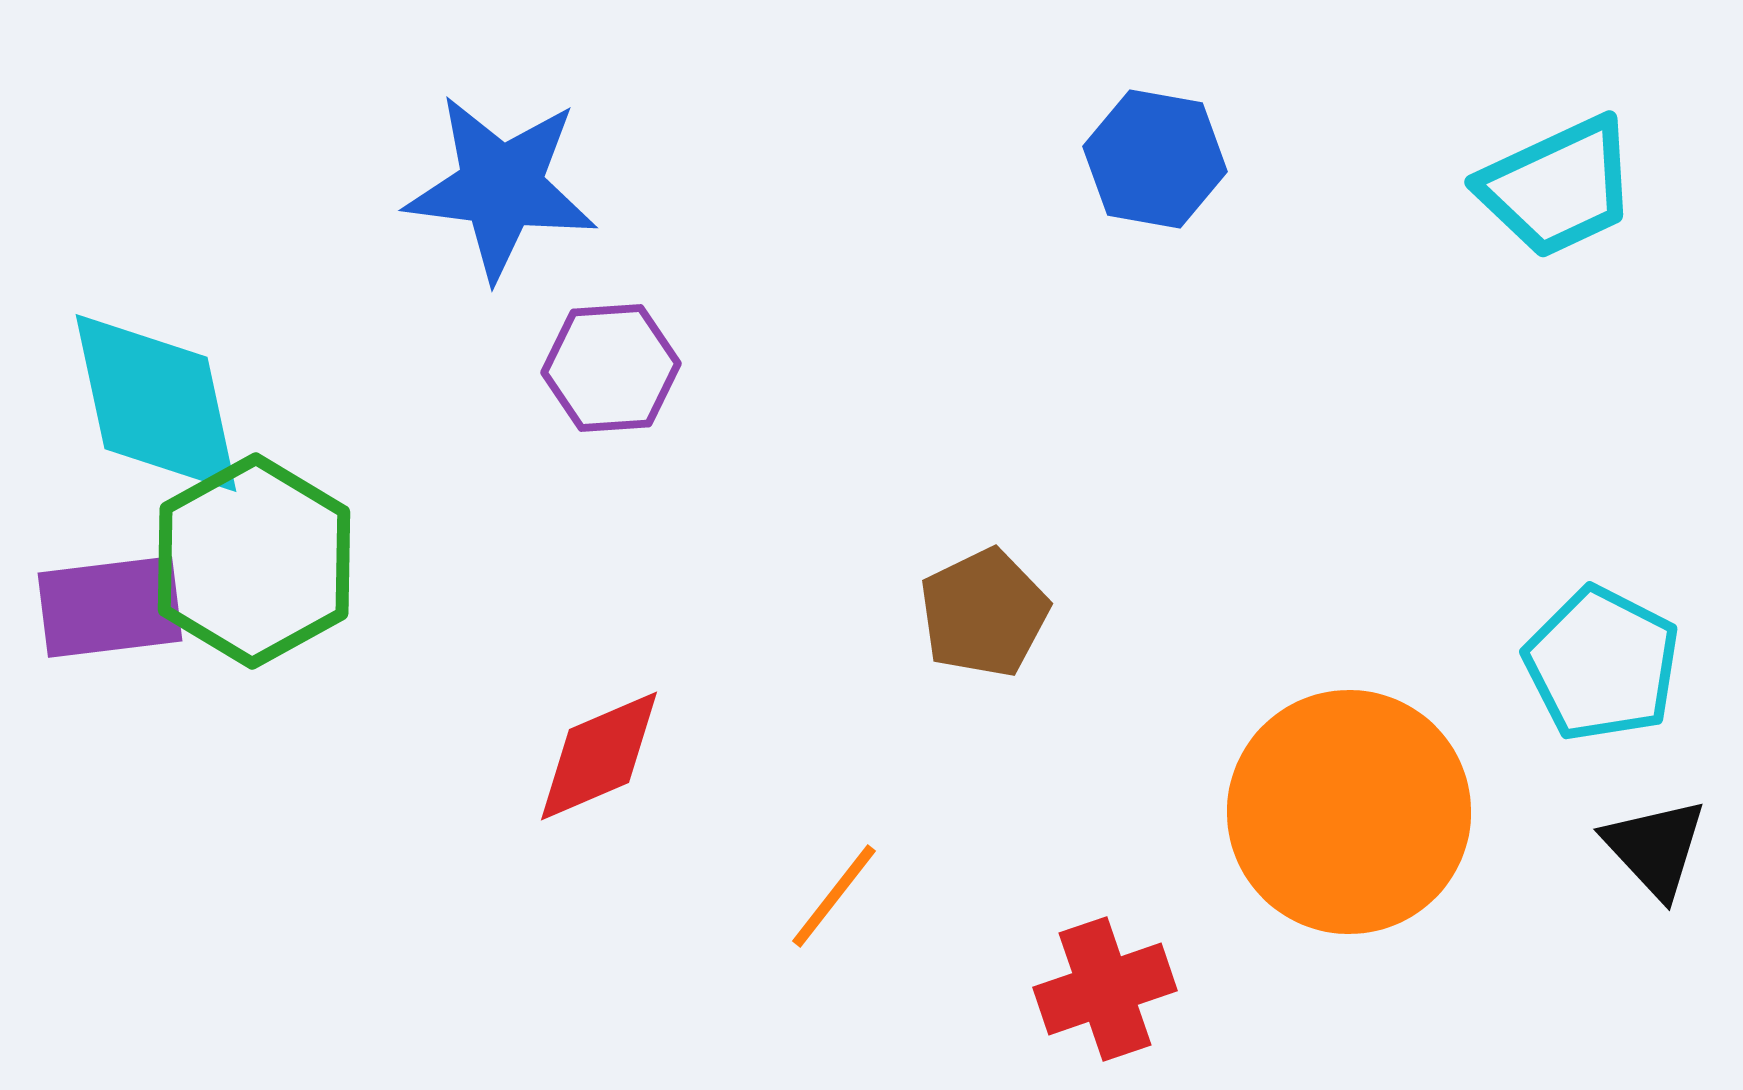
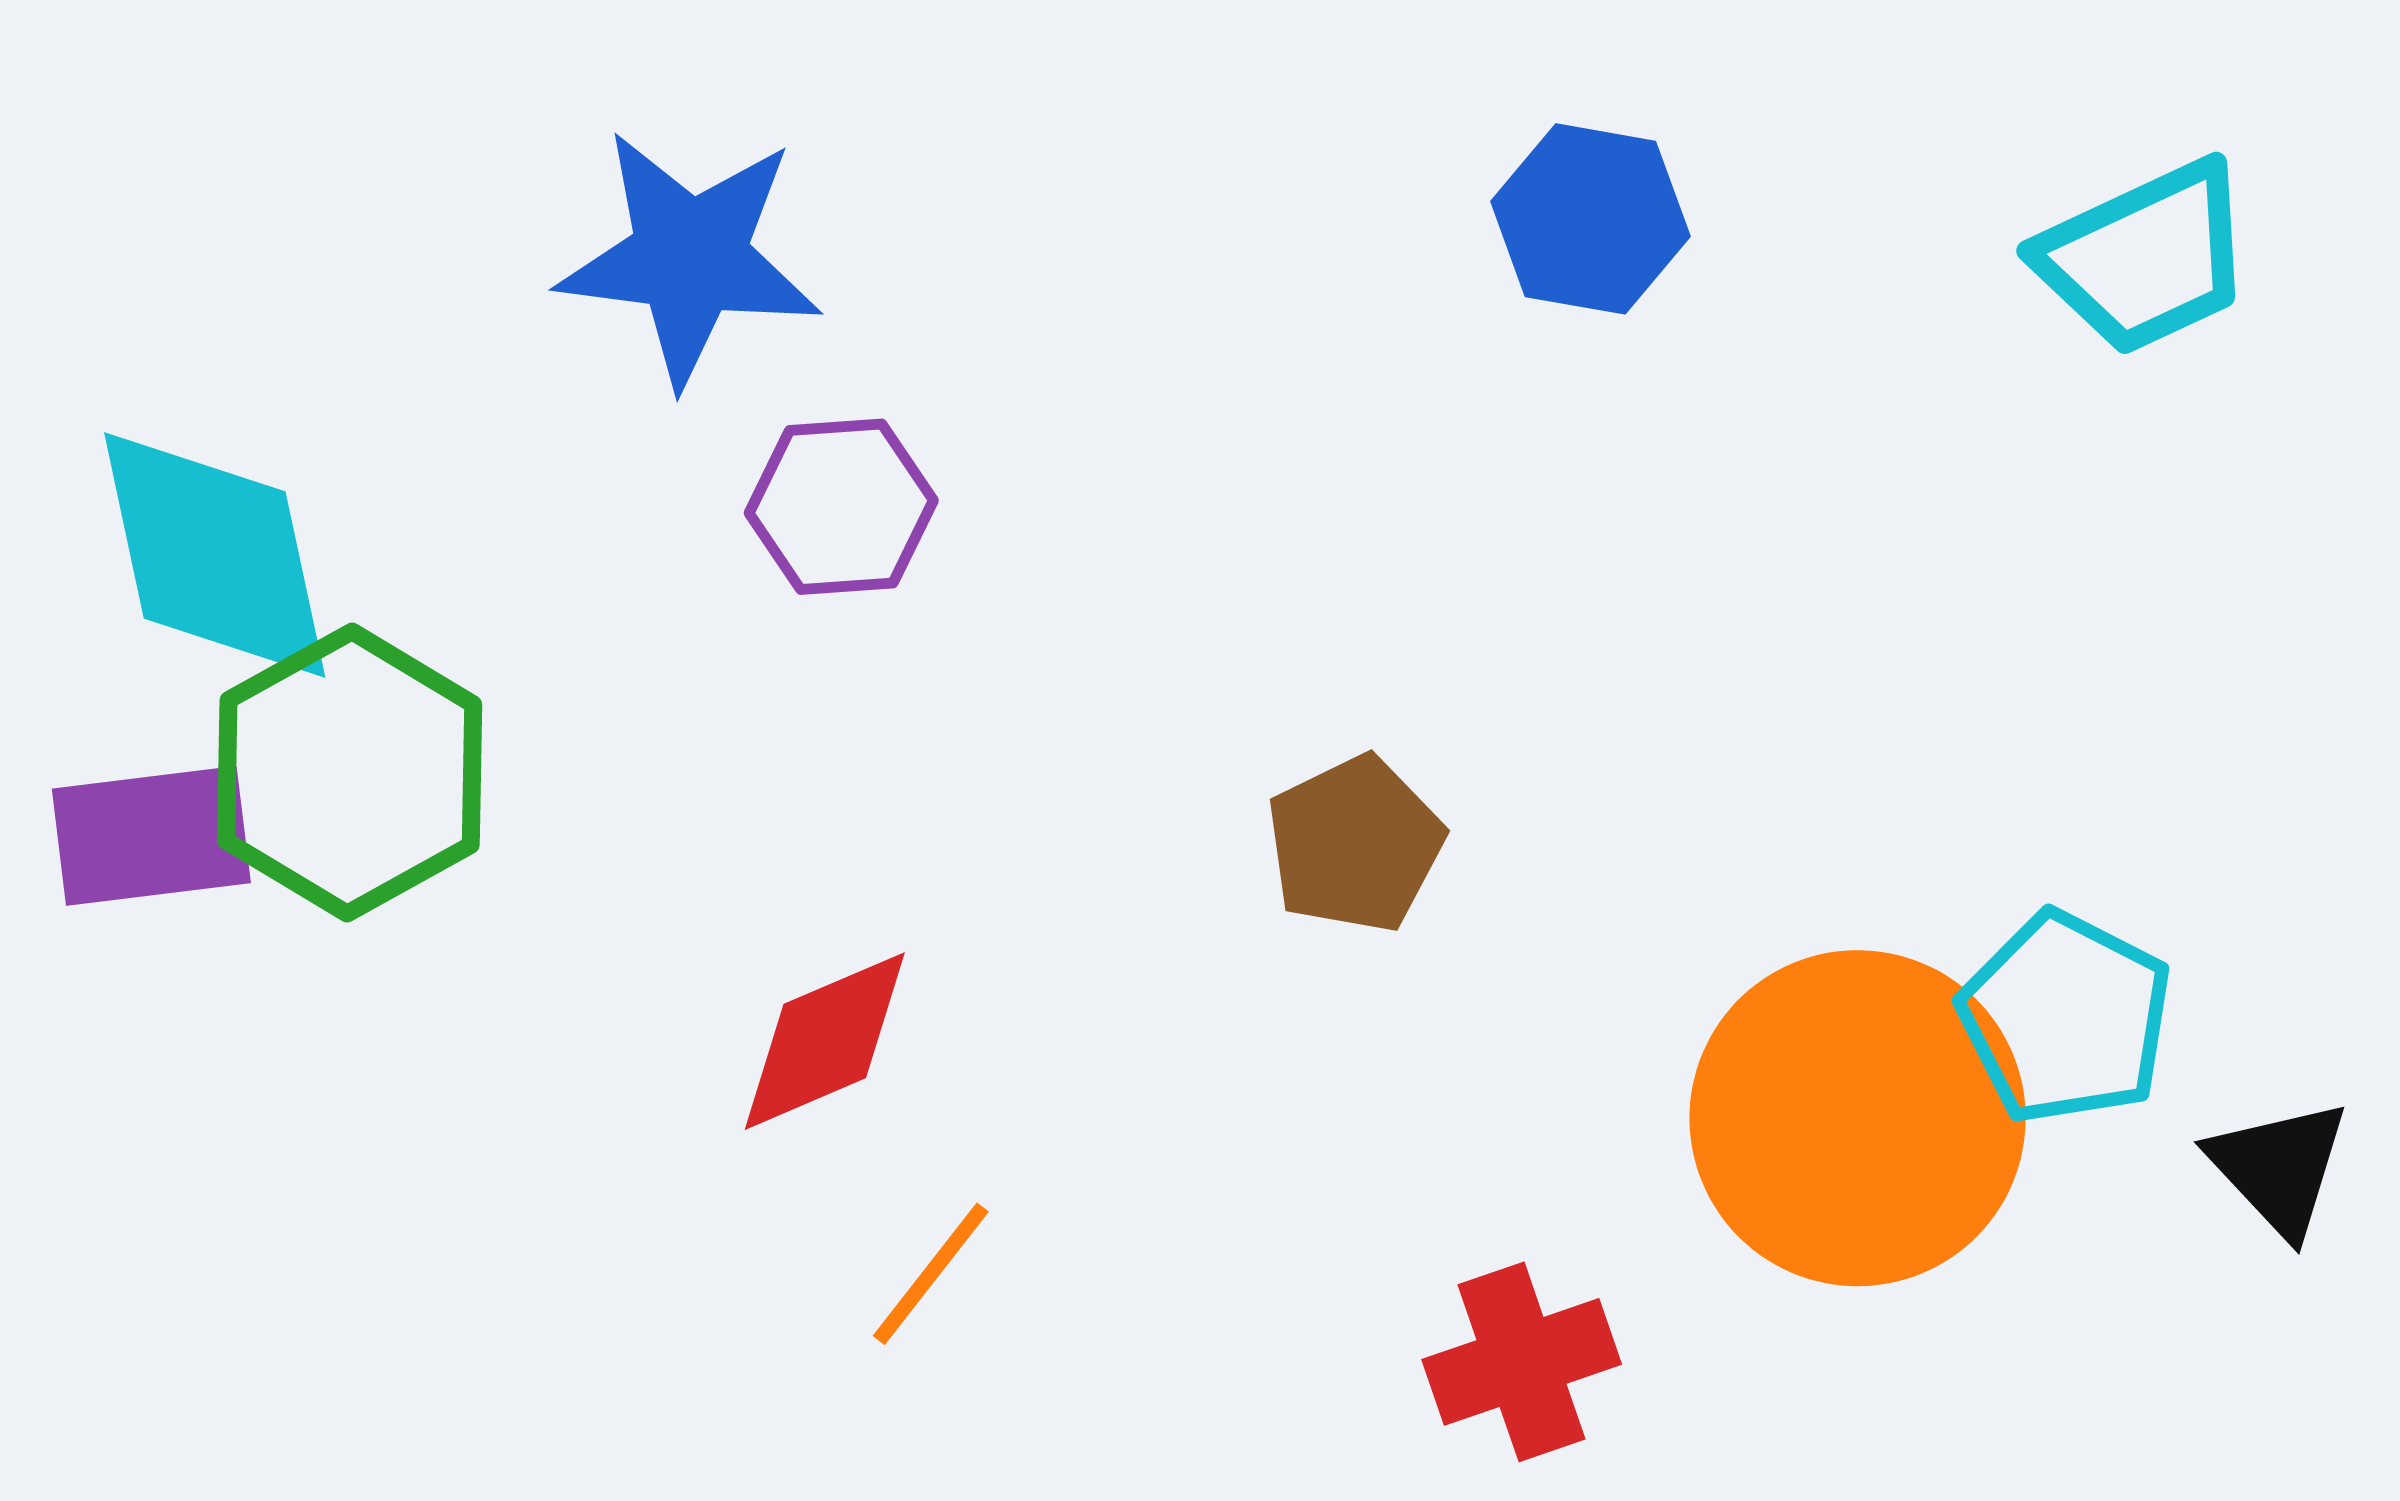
cyan pentagon: (1602, 664) -> (2066, 1018), moved
orange line: (834, 896) -> (931, 1274), moved

